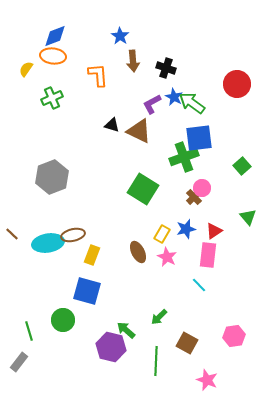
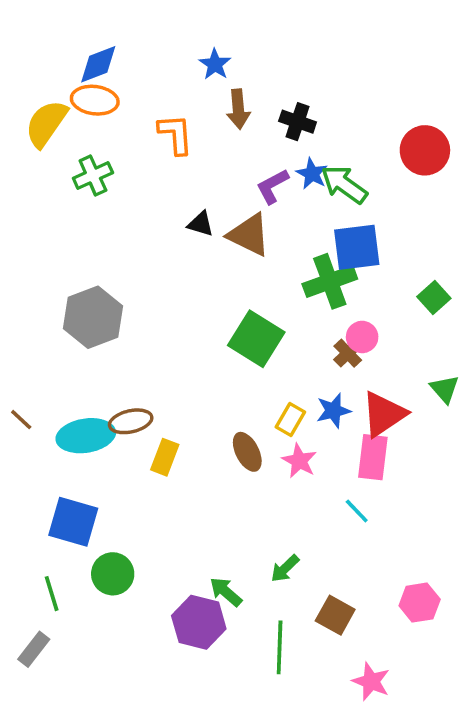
yellow semicircle: (26, 69) -> (46, 123), size x1.8
red triangle: (214, 231) -> (384, 414), size x1.6
blue square: (87, 291) -> (73, 522), moved

